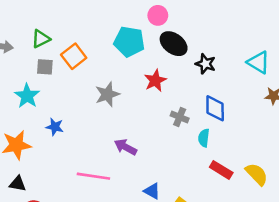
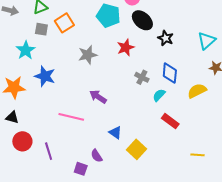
cyan triangle: (259, 62) -> (207, 41), turned 42
blue star: (55, 127) -> (45, 76), size x1.5
cyan semicircle: (204, 138) -> (159, 95), turned 32
yellow semicircle: (257, 174) -> (197, 91), moved, turned -78

